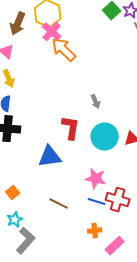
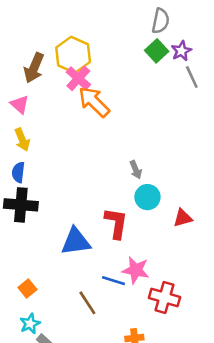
red L-shape: (71, 128) -> (116, 223), moved
cyan circle: (105, 137) -> (147, 197), moved, size x0.7
blue line: (97, 202) -> (114, 281), moved
brown line: (59, 204) -> (87, 303), turned 30

